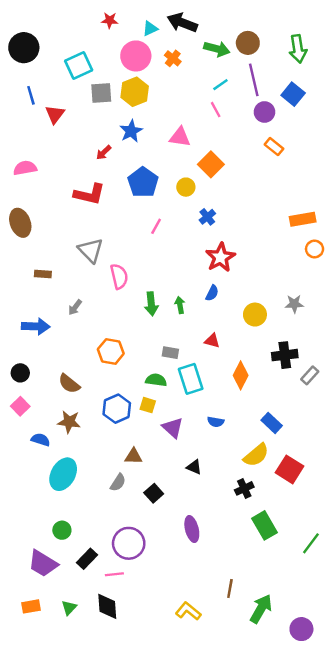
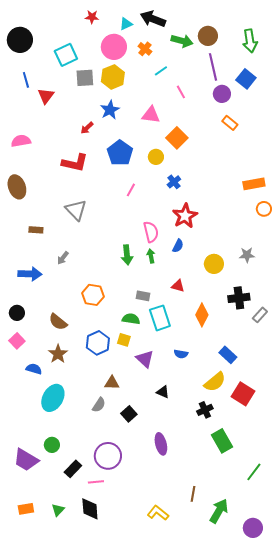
cyan line: (220, 85) -> (161, 71), moved
pink semicircle: (119, 276) -> (151, 232), moved
brown star: (69, 422) -> (58, 354), turned 30
green line: (311, 543) -> (254, 472), moved
purple trapezoid: (43, 564) -> (26, 460), moved

